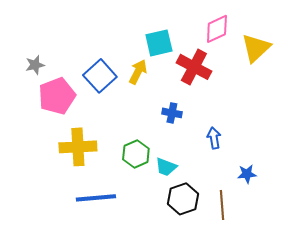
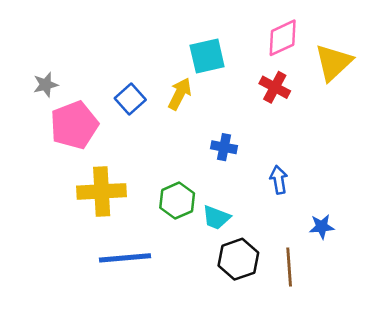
red cross: (194, 67) -> (275, 87), moved, size x0.7
blue square: (100, 76) -> (130, 99), size x0.7

